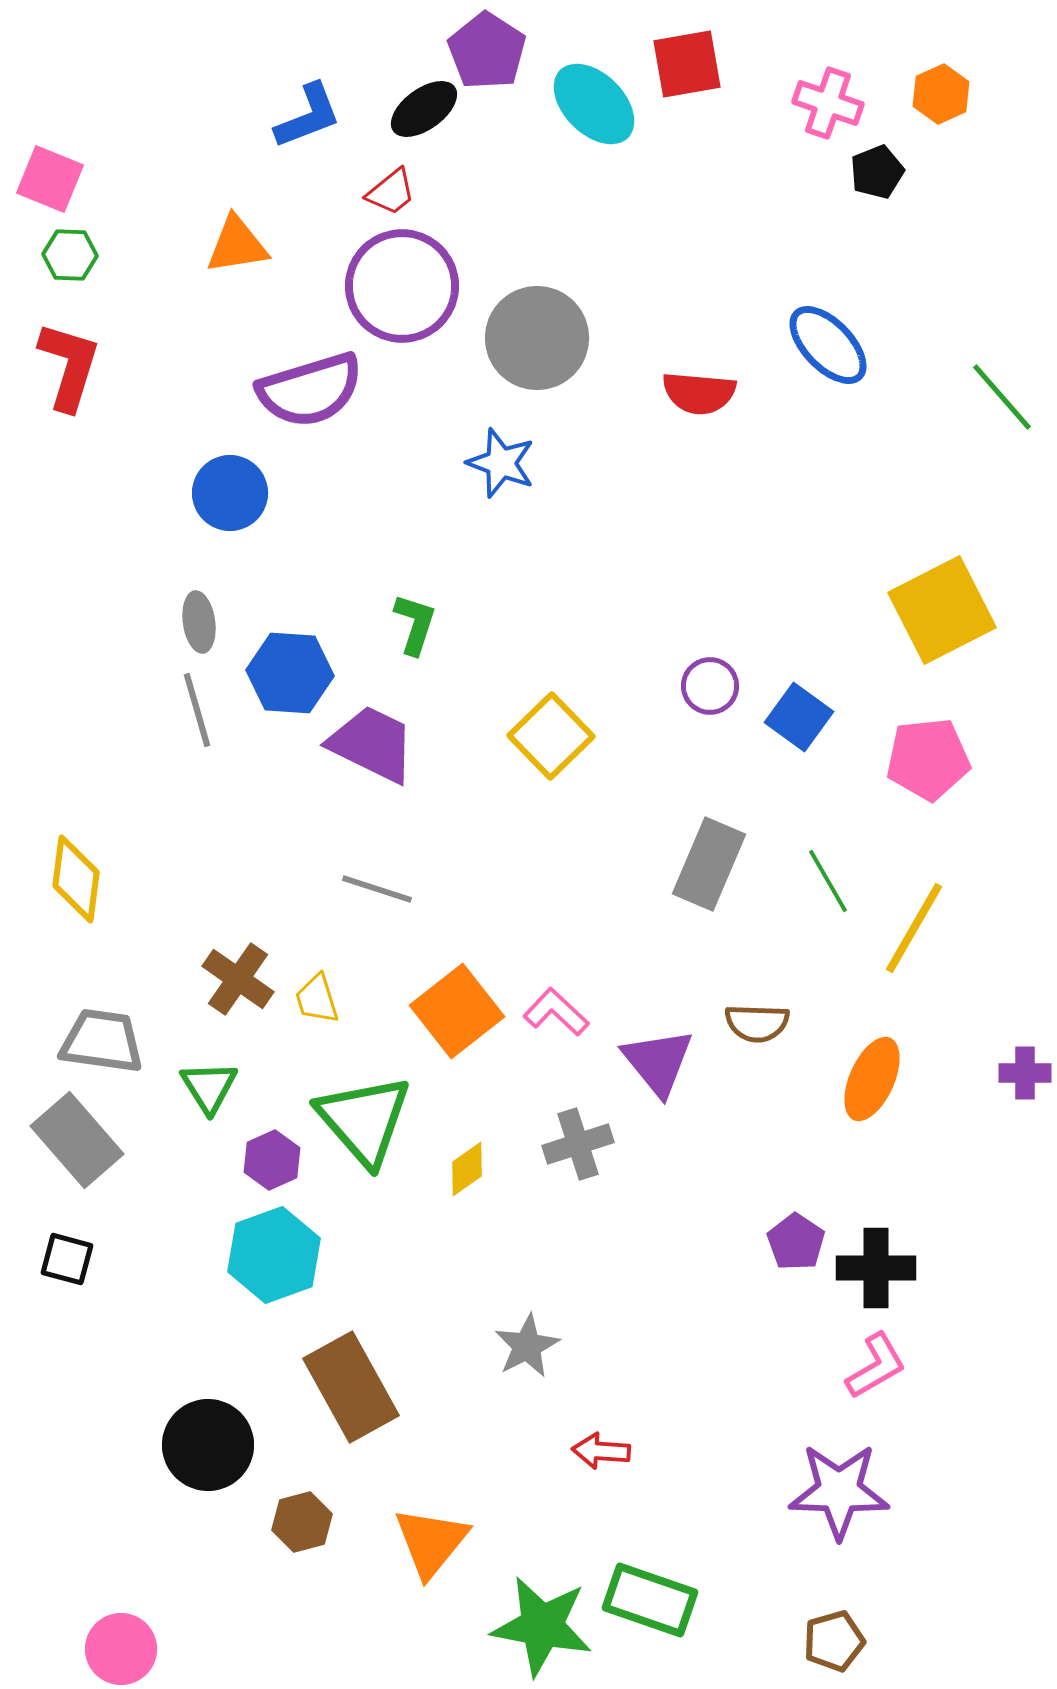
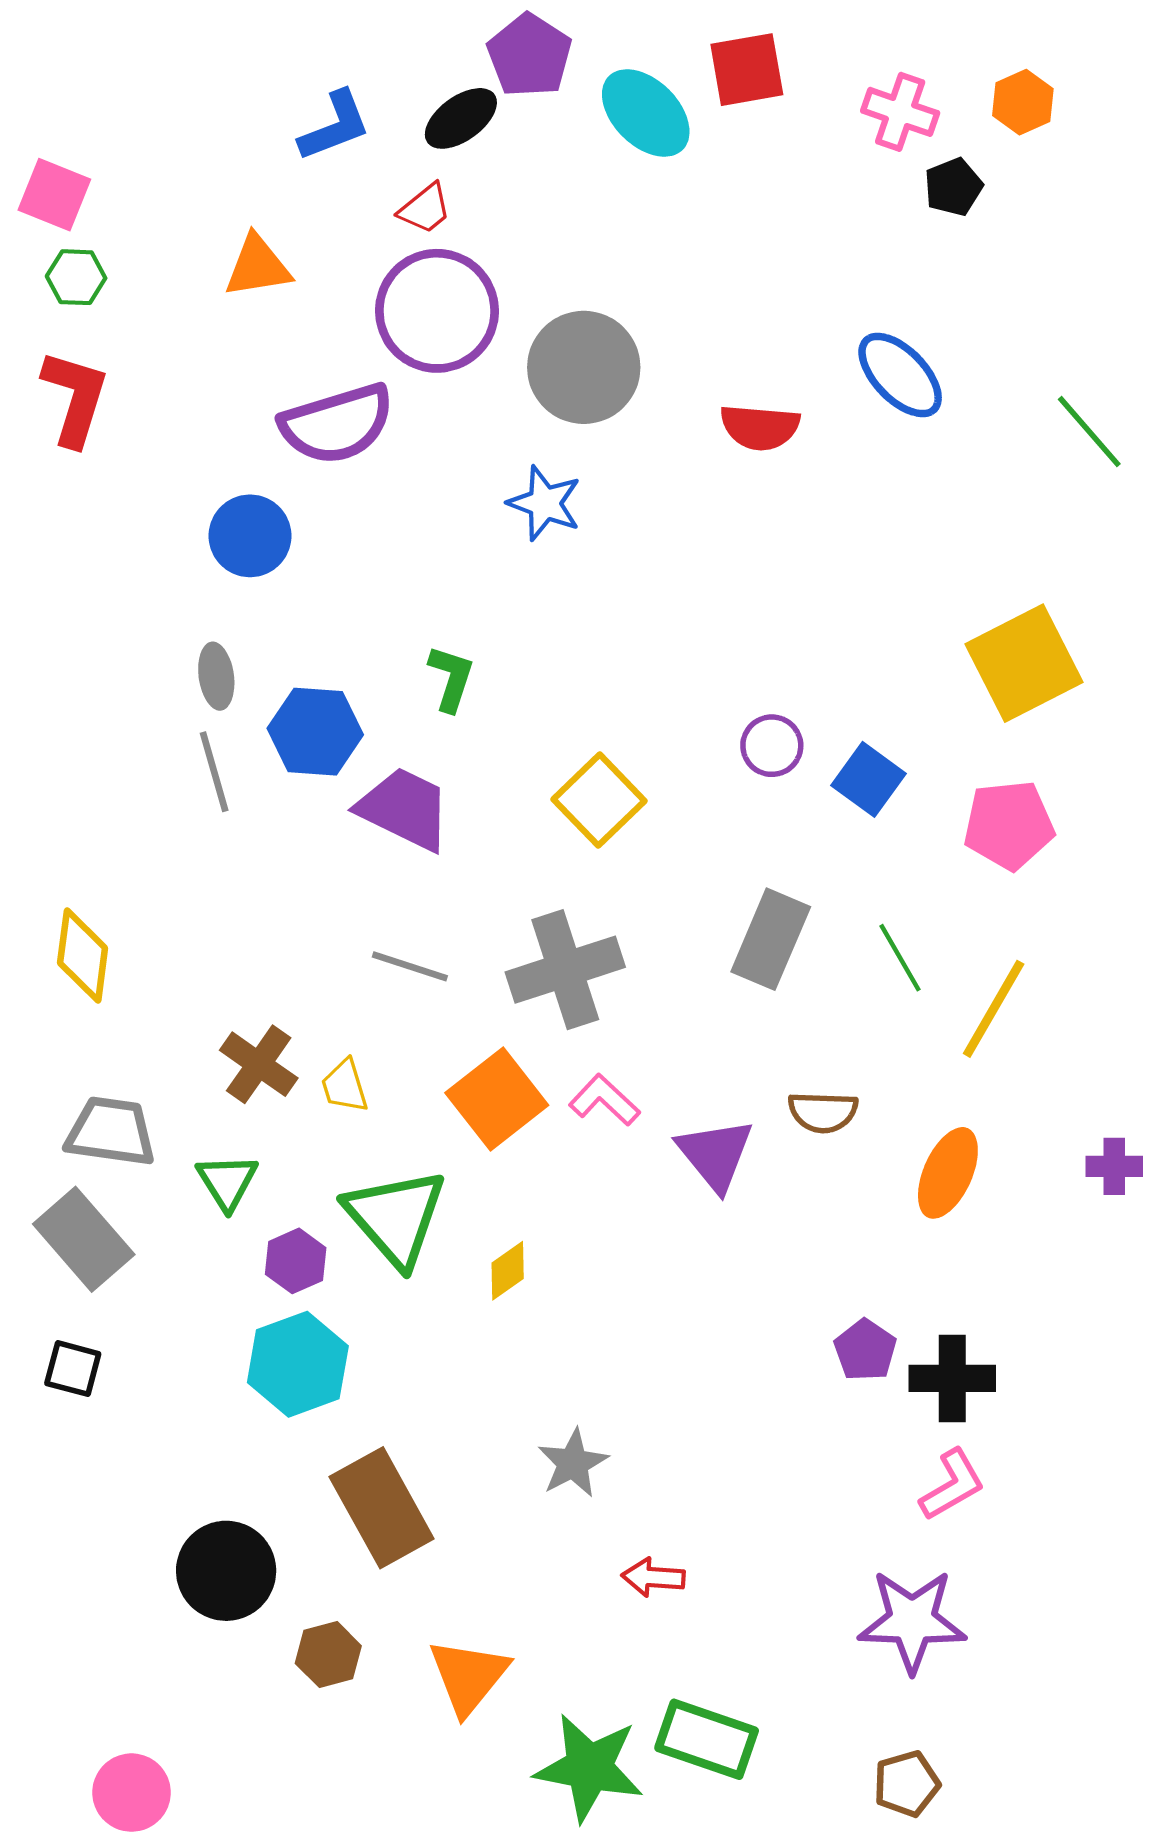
gray cross: (578, 1144) -> (565, 970), moved, size x1.5

